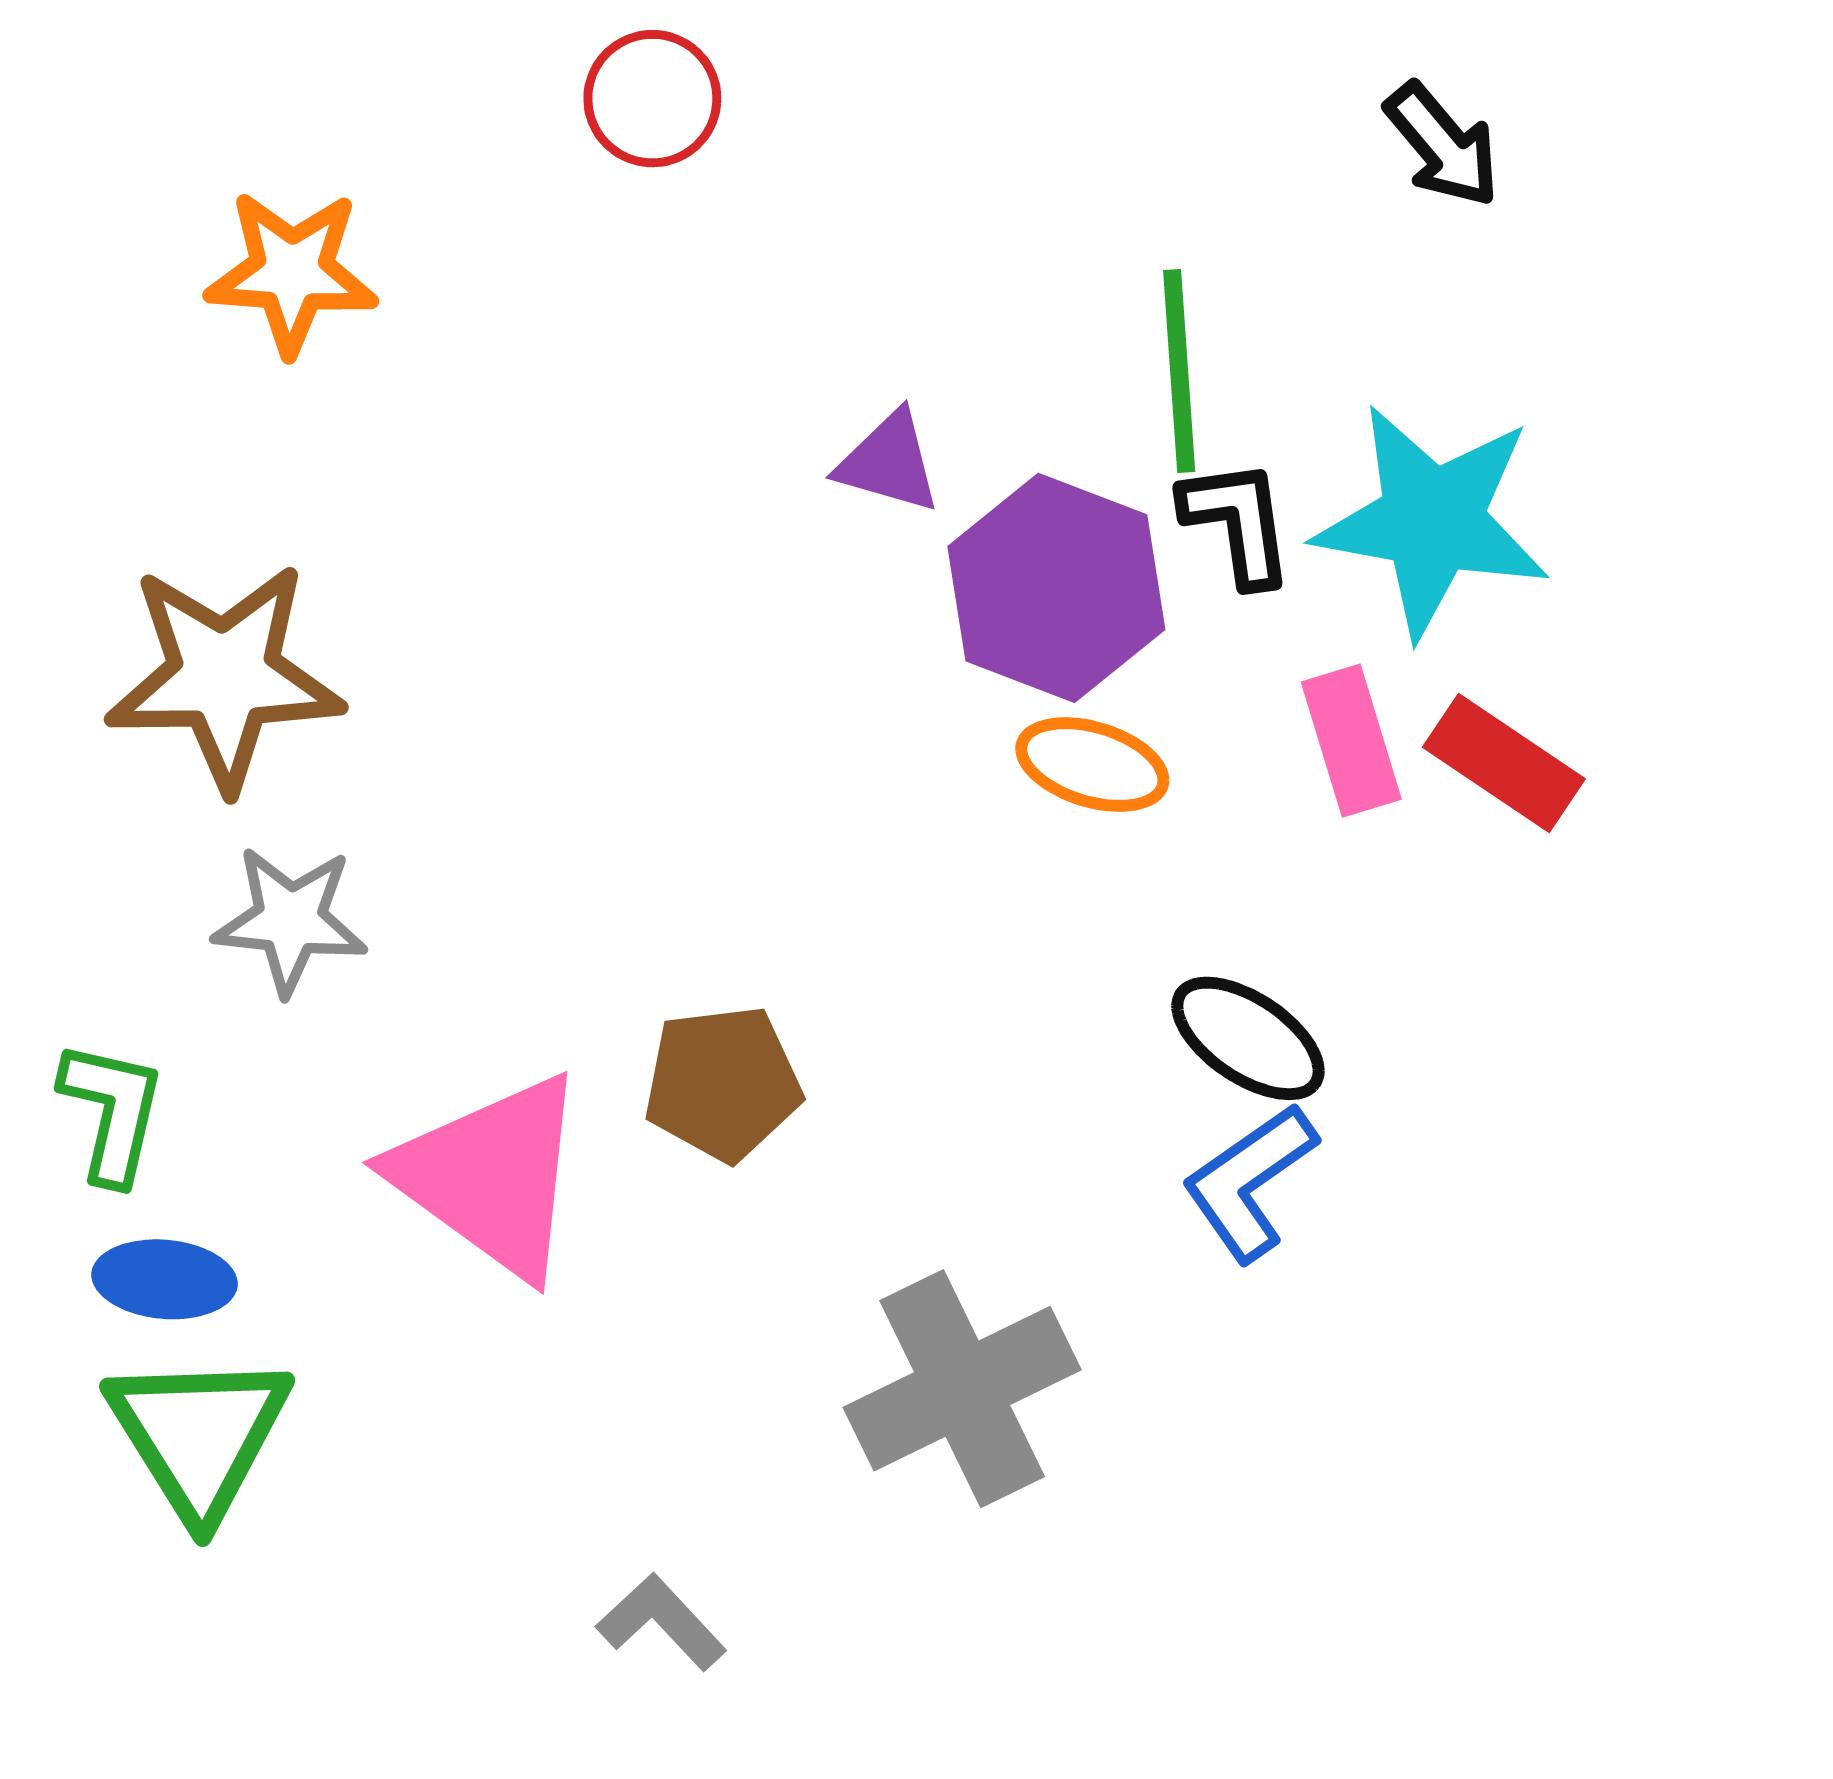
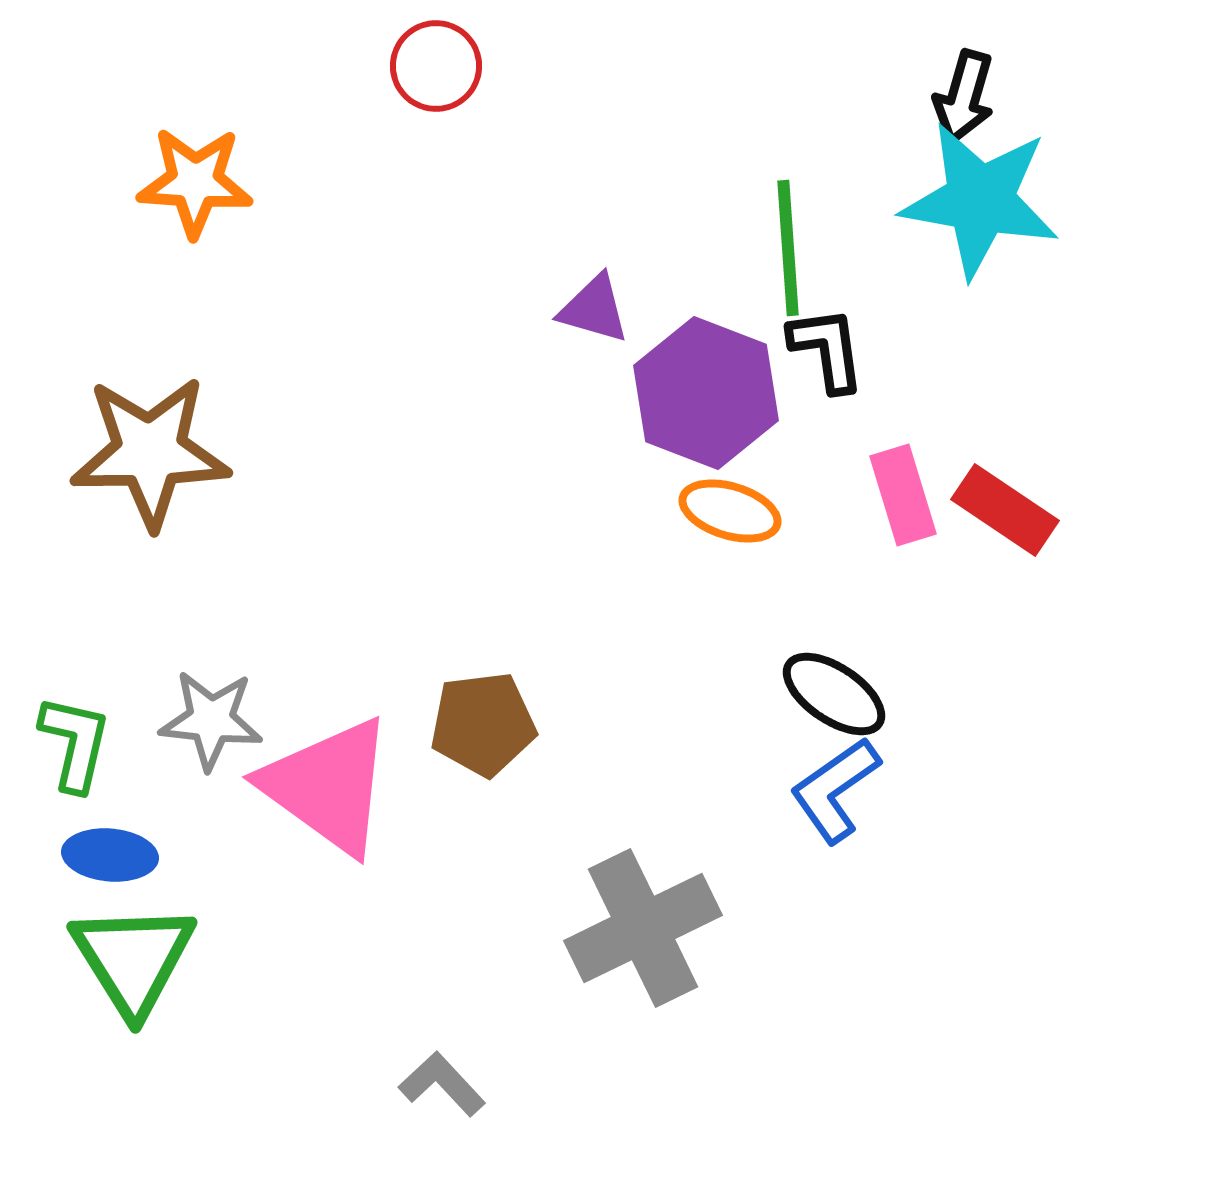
black arrow: (1443, 145) -> (964, 97), turned 56
cyan star: (1432, 521) -> (980, 200), moved
gray star: (290, 920) -> (211, 720), moved

